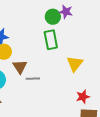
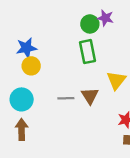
brown triangle: (20, 67) -> (90, 96), moved

